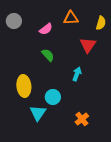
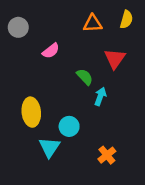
yellow semicircle: (101, 23) -> (126, 20), moved
pink semicircle: (46, 29) -> (51, 51), moved
green semicircle: (48, 55) -> (85, 77), moved

